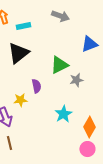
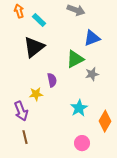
cyan rectangle: (23, 26) -> (39, 20), turned 56
blue triangle: (89, 44) -> (92, 38), moved
pink circle: (87, 149) -> (82, 143), moved

